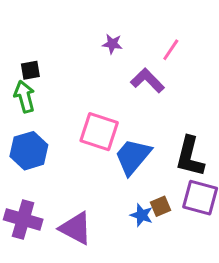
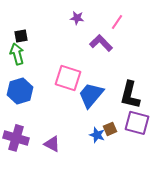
purple triangle: (76, 228) -> (52, 144), size x0.7

